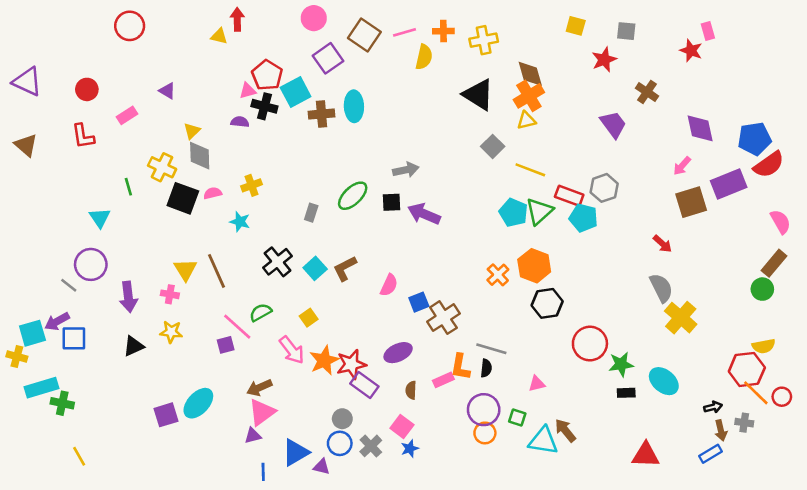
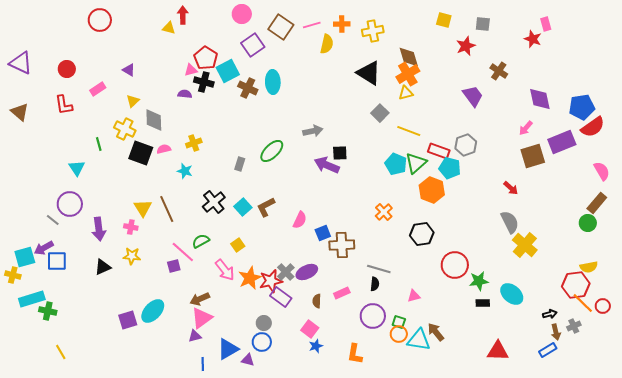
brown cross: (322, 114) -> (248, 88), turned 30
yellow triangle: (192, 131) -> (133, 101), moved
black square: (392, 202) -> (340, 153), moved
orange hexagon: (534, 266) -> (432, 190), moved
brown cross: (443, 318) -> (342, 245), turned 30
orange L-shape: (460, 367) -> (355, 354), moved
gray cross: (744, 423) -> (574, 326), turned -32
orange circle: (485, 433) -> (399, 334), moved
gray cross: (371, 446) -> (286, 272), moved

